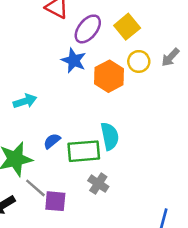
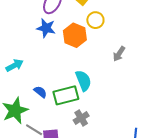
gray arrow: (170, 57) -> (119, 54), moved
blue semicircle: (52, 141) -> (40, 92), turned 88
gray cross: (98, 184) -> (81, 118), turned 35

